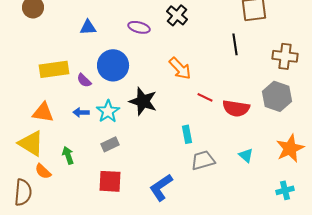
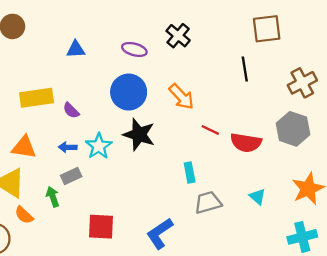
brown cross: (285, 56) -> (302, 83), turned -35
blue circle: (113, 65) -> (129, 92), moved
gray rectangle: (110, 144) -> (71, 176), moved
cyan cross: (285, 190) -> (302, 237), size x1.4

